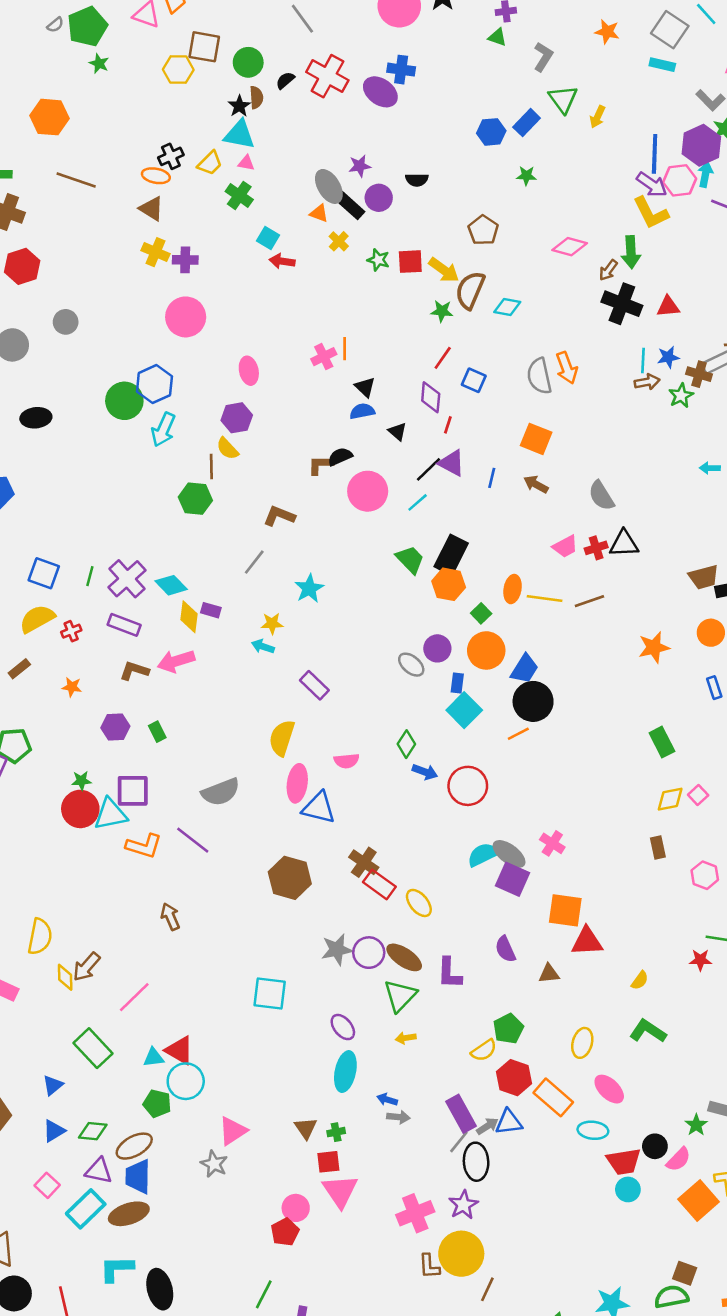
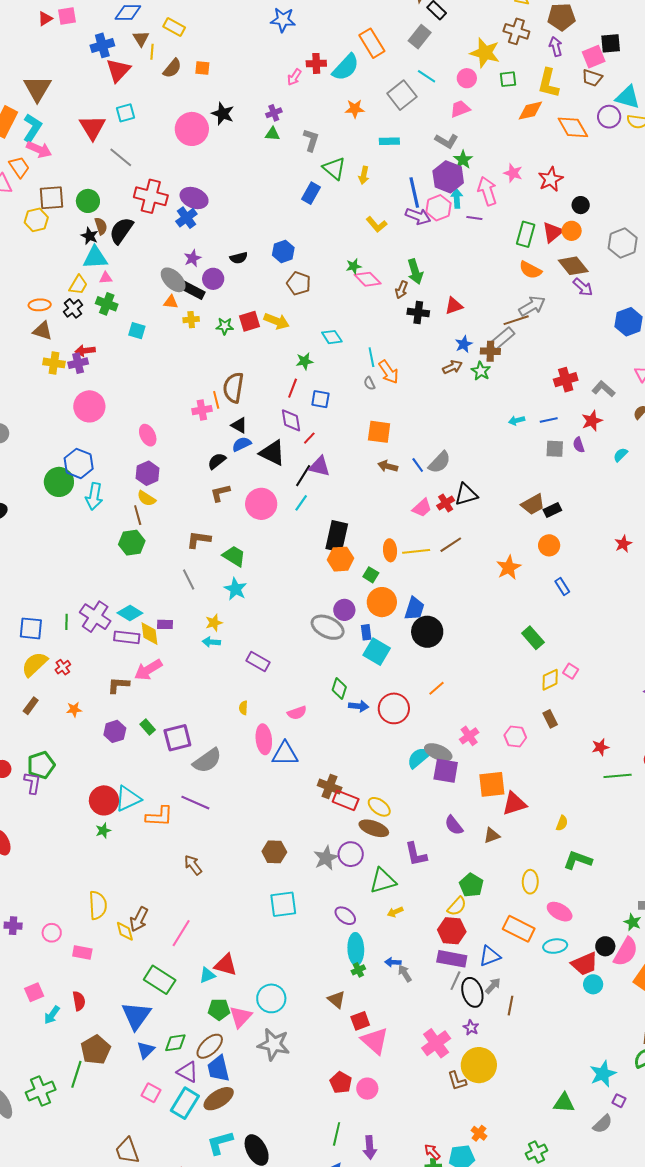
gray square: (670, 30) -> (402, 95), turned 32
cyan rectangle: (662, 65) -> (389, 141), moved
blue cross: (401, 70) -> (186, 218), moved, turned -30
black semicircle: (285, 80) -> (121, 231), moved, size x1.8
blue hexagon: (491, 132) -> (283, 251), moved
black cross: (171, 156) -> (73, 308), moved
green star: (526, 176) -> (354, 266), moved
yellow L-shape: (651, 213) -> (377, 224), moved, size x0.7
yellow cross: (339, 241) -> (191, 320), turned -35
pink diamond: (570, 247) -> (368, 279), turned 44
red arrow: (282, 261) -> (85, 351), moved
brown semicircle: (470, 290) -> (233, 388), moved
black cross: (622, 304) -> (418, 313), size x0.7
cyan diamond: (507, 307) -> (332, 337), turned 60
green star: (442, 311) -> (305, 361), moved
pink cross: (324, 357) -> (202, 410), turned 30
cyan line: (643, 360) -> (371, 357), moved
gray semicircle: (539, 376) -> (369, 383), size x0.5
red line: (448, 425) -> (309, 438), turned 40
black triangle: (397, 432) -> (272, 453), size x1.8
black semicircle: (340, 457) -> (217, 461), moved
blue line: (492, 478) -> (418, 465), moved, turned -35
gray semicircle: (601, 496) -> (440, 462), turned -90
green trapezoid: (410, 559) -> (234, 556), moved
gray line: (254, 562) -> (189, 579), turned -50
purple rectangle: (124, 625) -> (127, 637), moved
gray ellipse: (411, 665) -> (328, 627), size x1.5
orange line: (518, 734) -> (436, 688), moved
yellow semicircle: (282, 738) -> (243, 708), size x0.5
green star: (81, 781) -> (103, 831), moved
purple square: (133, 791) -> (177, 738), moved
pink cross: (552, 843) -> (469, 736), turned 36
pink hexagon: (705, 875) -> (515, 736), moved
brown hexagon: (290, 878) -> (274, 852), moved, size x0.7
brown ellipse: (404, 957) -> (374, 828), moved
red star: (700, 960) -> (600, 747), moved
green triangle: (400, 996) -> (383, 881), turned 44
red hexagon: (514, 1078) -> (452, 931), moved
cyan circle: (186, 1081) -> (271, 998), moved
blue triangle: (53, 1085) -> (136, 1016), size x1.8
purple rectangle: (461, 1114) -> (452, 959), turned -36
gray arrow: (398, 1117) -> (405, 973), turned -114
gray arrow: (487, 1126) -> (493, 986), moved
pink triangle: (233, 1131) -> (241, 1017), moved
green cross: (336, 1132) -> (358, 970), moved
pink semicircle: (679, 1159) -> (626, 952), size x1.4
gray star: (214, 1164) -> (274, 1044), size x1.5
purple triangle: (99, 1171) -> (188, 1072), turned 30
purple star: (463, 1205) -> (471, 1028), size x0.7
pink circle: (296, 1208) -> (367, 1089), moved
brown line: (487, 1289) -> (510, 1006), moved

